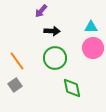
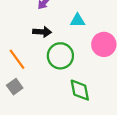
cyan triangle: (91, 27) -> (78, 20), moved
black arrow: (52, 31) -> (42, 32), moved

